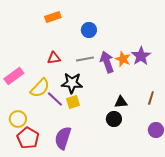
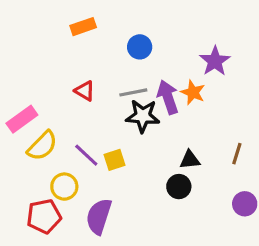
purple star: (141, 56) -> (215, 61), moved
red triangle: (54, 58) -> (85, 91), turned 40
black star: (72, 83) -> (143, 116), moved
yellow semicircle: (40, 88) -> (42, 146), moved
yellow circle: (18, 119) -> (64, 187), moved
red pentagon: (28, 138) -> (44, 216), turned 30

